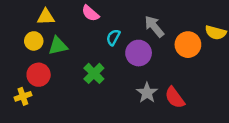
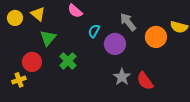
yellow triangle: (46, 17) -> (38, 14), turned 42
yellow circle: (34, 41) -> (15, 18), moved
green triangle: (58, 46) -> (48, 38), turned -36
green cross: (94, 73) -> (68, 61), moved

